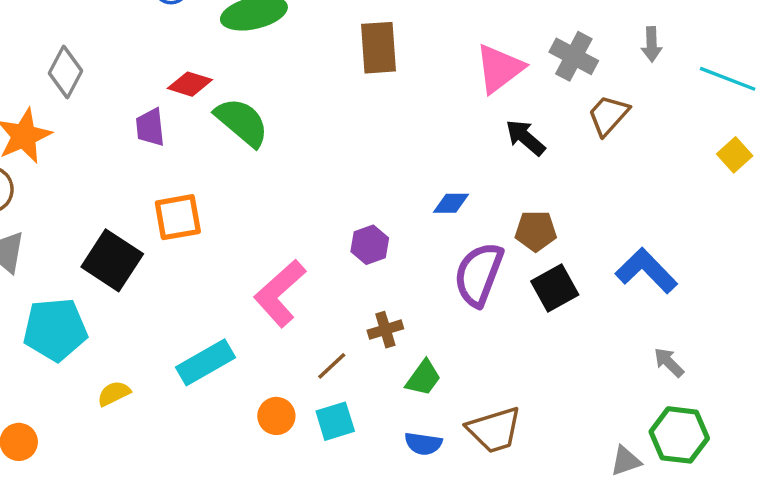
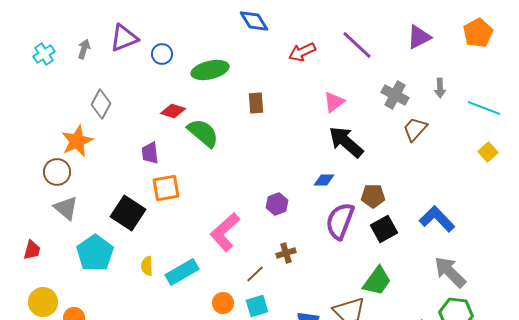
brown rectangle: (378, 48) -> (256, 103), moved, size x0.7
pink triangle: (499, 68) -> (334, 102), moved, size x0.7
purple trapezoid: (150, 127) -> (150, 153), moved
black arrow: (525, 138) -> (346, 142), moved, size x1.5
cyan pentagon: (55, 330) -> (95, 253), turned -30
gray arrow: (669, 362) -> (450, 272), size x1.8
green trapezoid: (423, 378) -> (377, 281), moved, size x1.4
yellow semicircle: (114, 393) -> (147, 266), moved, turned -66

